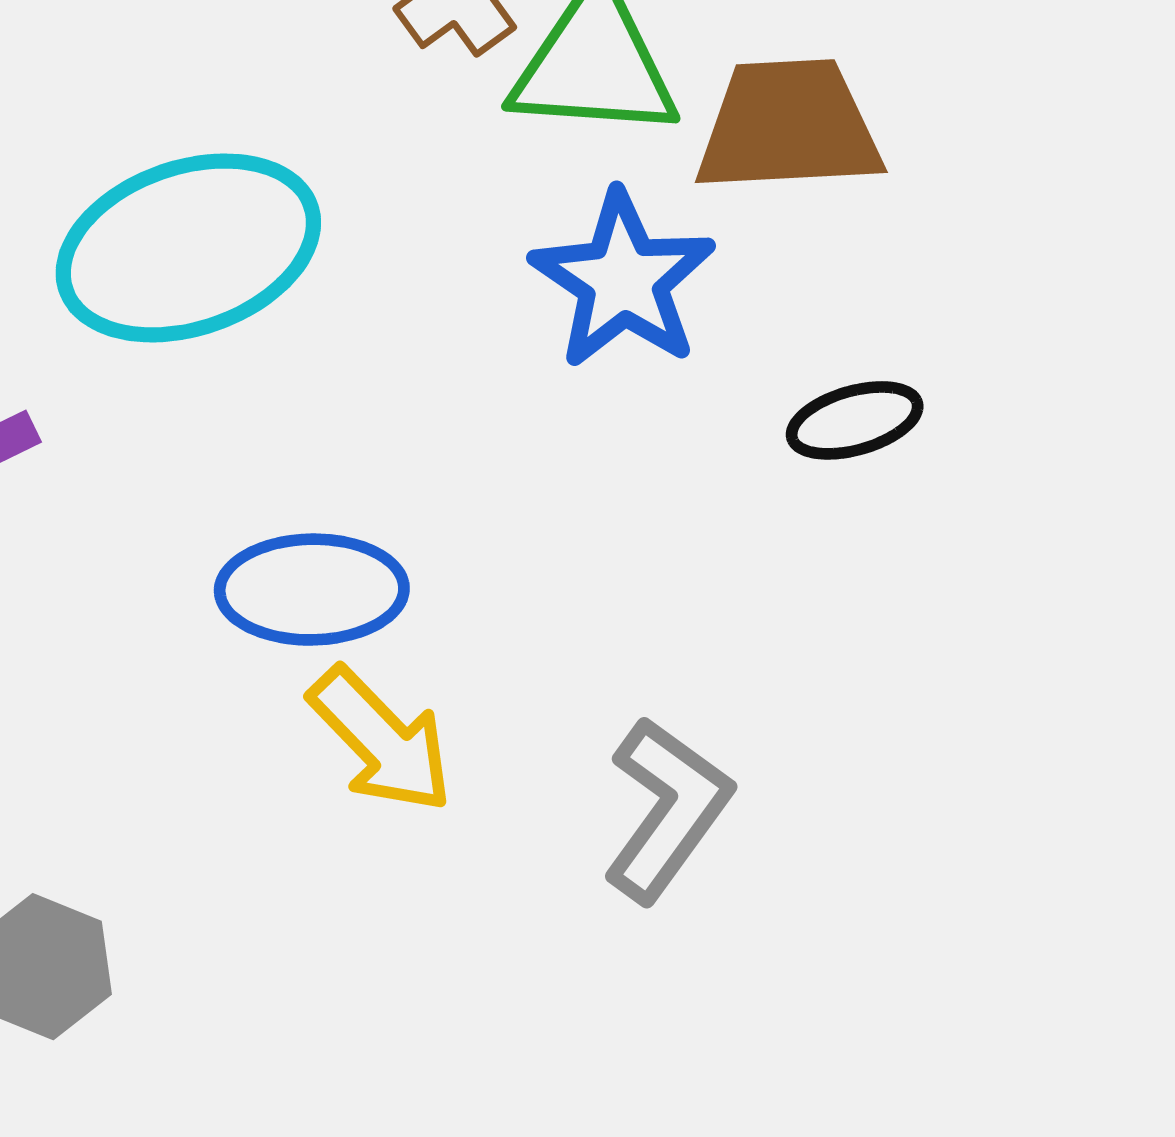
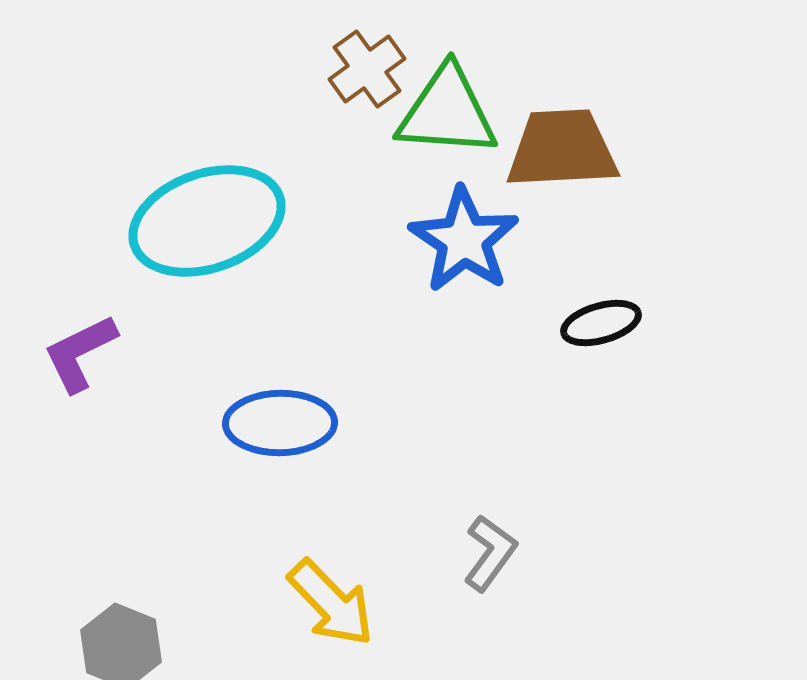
yellow arrow: (381, 740) -> (331, 603), moved
gray L-shape: (667, 809) -> (490, 553), size x0.7

